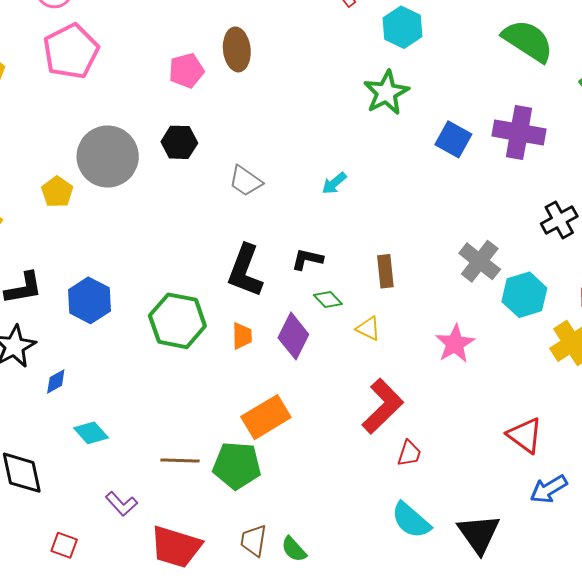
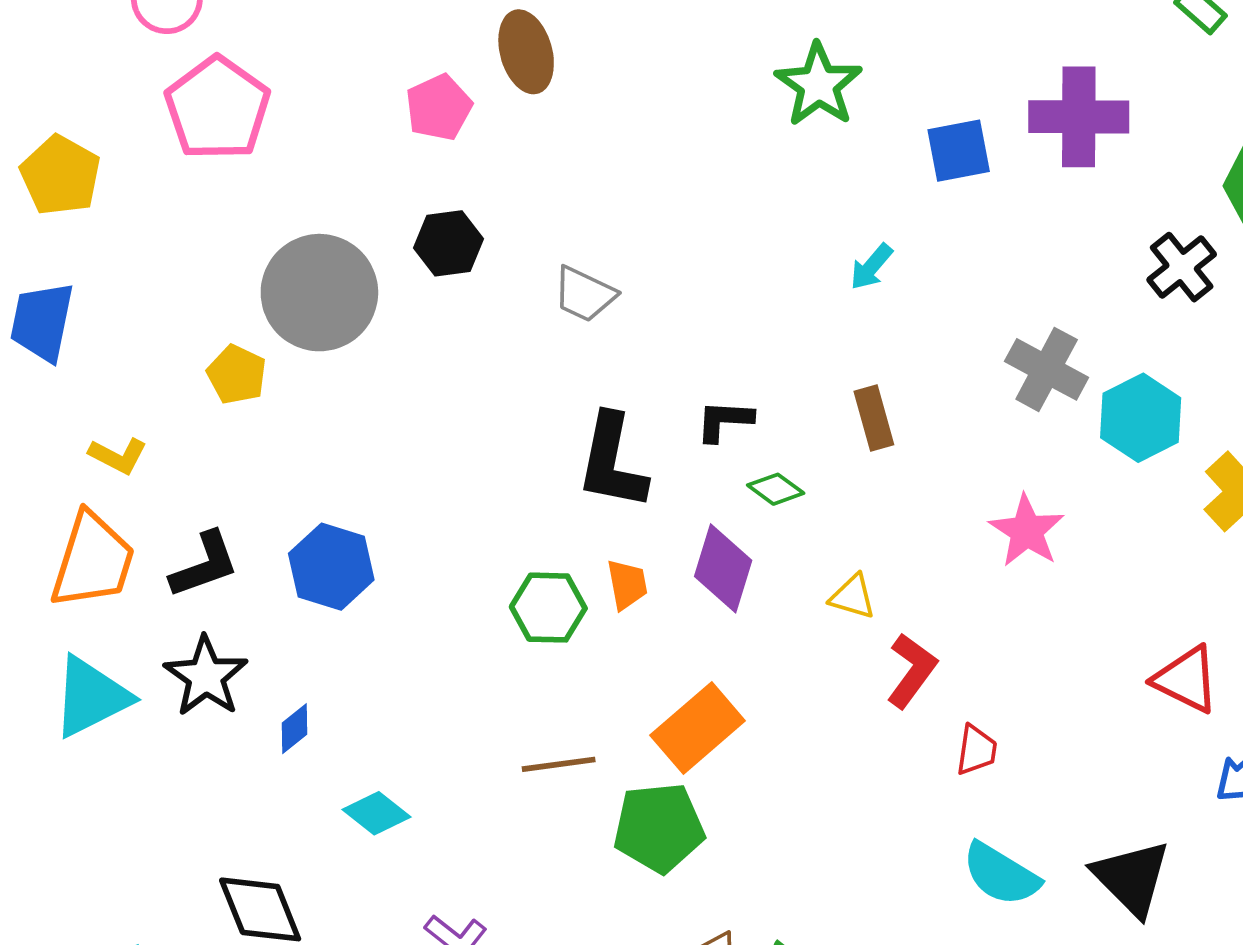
blue square: (453, 139) -> (959, 151), turned -30
cyan arrow: (334, 183) -> (871, 267), moved
green hexagon: (177, 321) -> (548, 608), moved, size x0.7
yellow triangle: (368, 328) -> (853, 597), moved
red L-shape: (383, 406) -> (912, 671), size x0.7
brown line: (180, 461) -> (559, 764), moved

